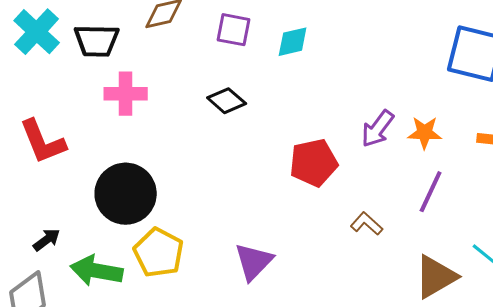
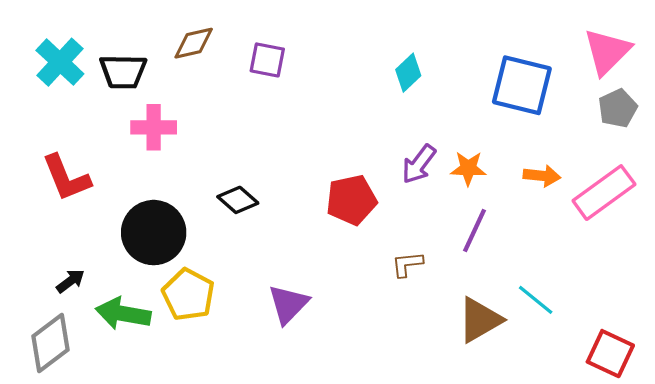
cyan diamond: (293, 42) -> (408, 73), moved, turned -30
black diamond: (227, 101) -> (238, 200), moved
brown L-shape: (367, 224) -> (407, 264), turned -48

